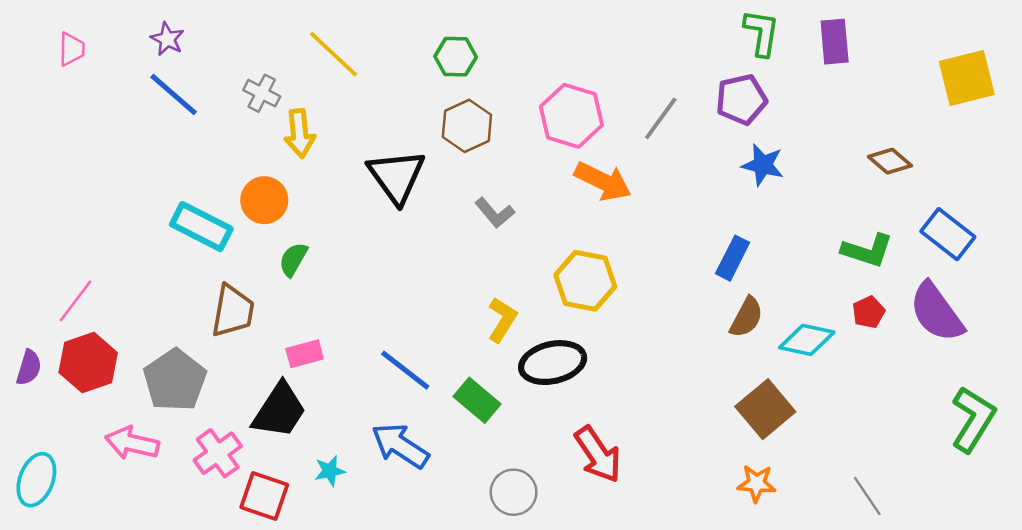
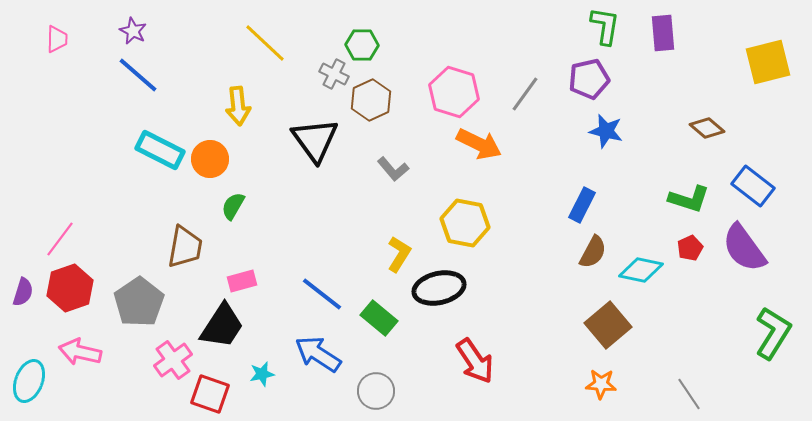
gray cross: (262, 93) -> (334, 74), moved
cyan rectangle: (201, 227) -> (160, 150), moved
pink arrow: (132, 443) -> (80, 352), moved
gray circle: (514, 492) -> (376, 391), moved

